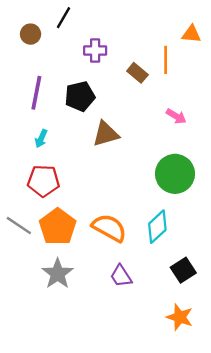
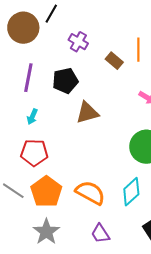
brown circle: (31, 34) -> (23, 28), size x1.8
purple cross: (95, 50) -> (78, 42), turned 30

